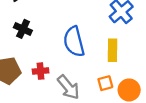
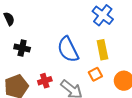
orange square: (105, 83) -> (95, 74), moved

